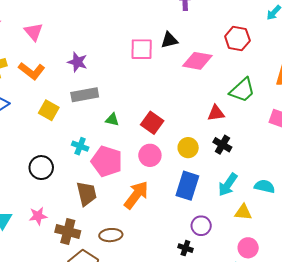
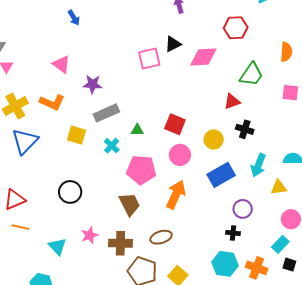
pink triangle: (34, 32) -> (61, 64), moved
cyan cross: (80, 146) -> (112, 146), moved, turned 35
black circle: (41, 168) -> (70, 192), moved
blue rectangle: (187, 186) -> (221, 175), turned 56

